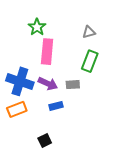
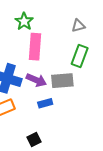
gray rectangle: (73, 85) -> (62, 81), size x1.5

